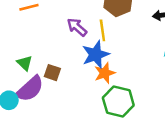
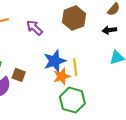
purple arrow: (77, 27) -> (34, 28), moved
yellow line: (102, 30) -> (75, 67), moved

